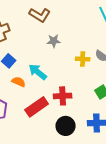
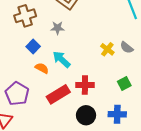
gray star: (54, 41) -> (57, 28), moved
yellow cross: (83, 59) -> (107, 49), turned 32

